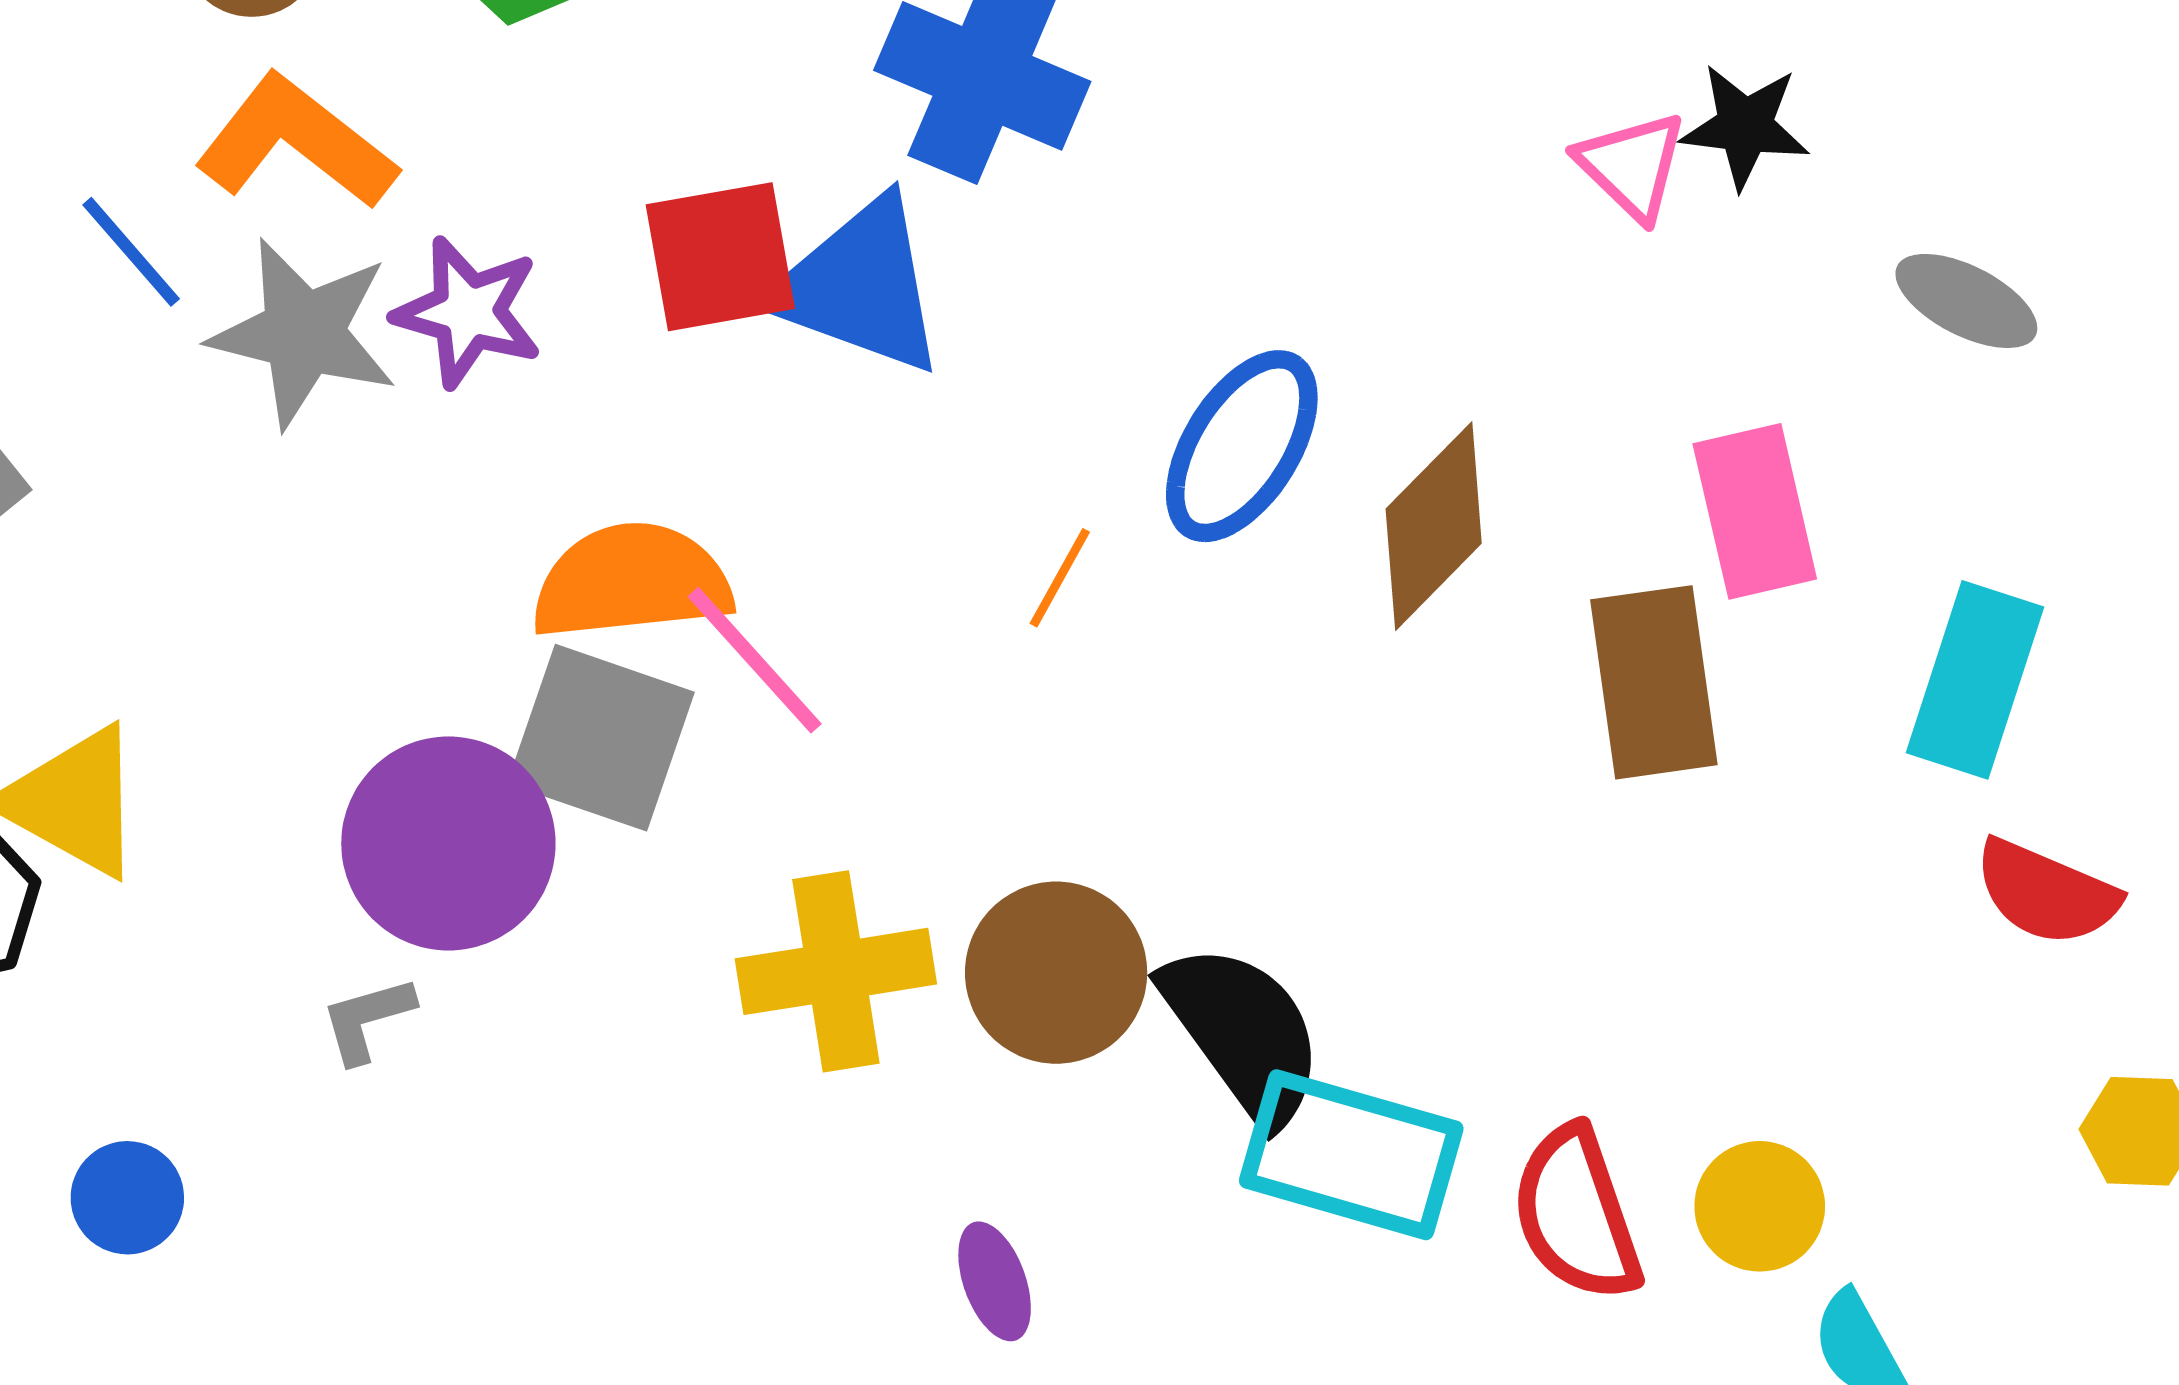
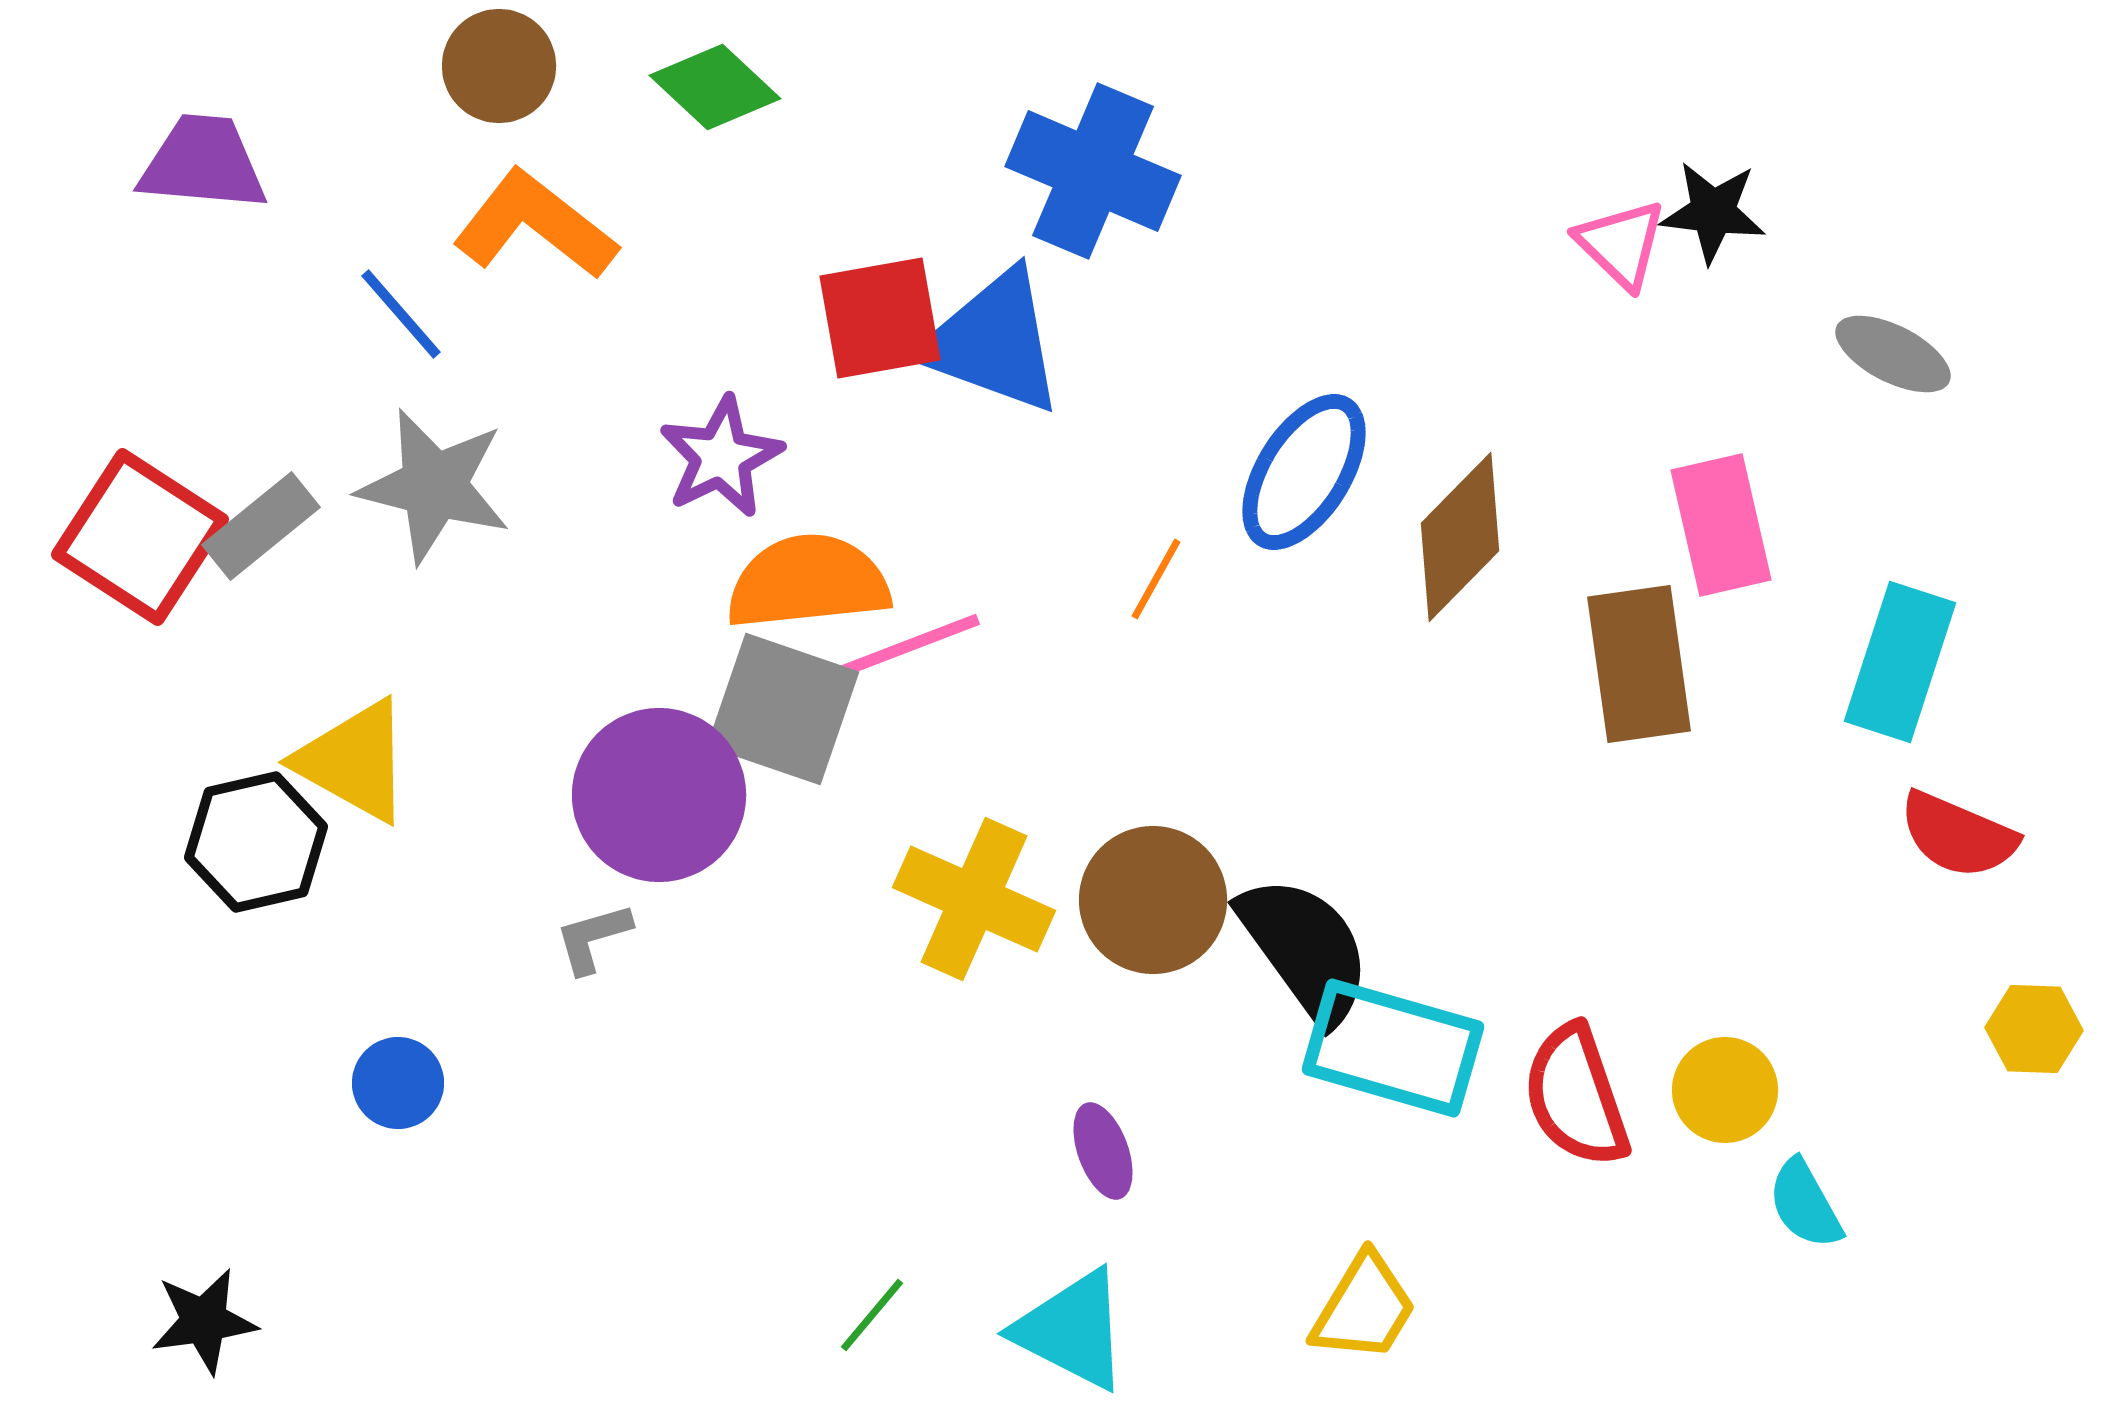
purple star: (468, 312) -> (721, 457), moved, turned 30
gray star: (303, 333) -> (434, 486), moved
pink line: (755, 660) -> (908, 646), turned -69
yellow cross: (836, 971) -> (974, 899), turned 33

